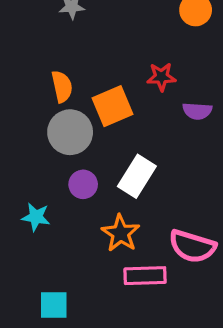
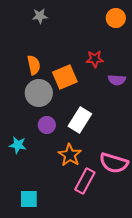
pink rectangle: (145, 276) -> (85, 181), turned -60

